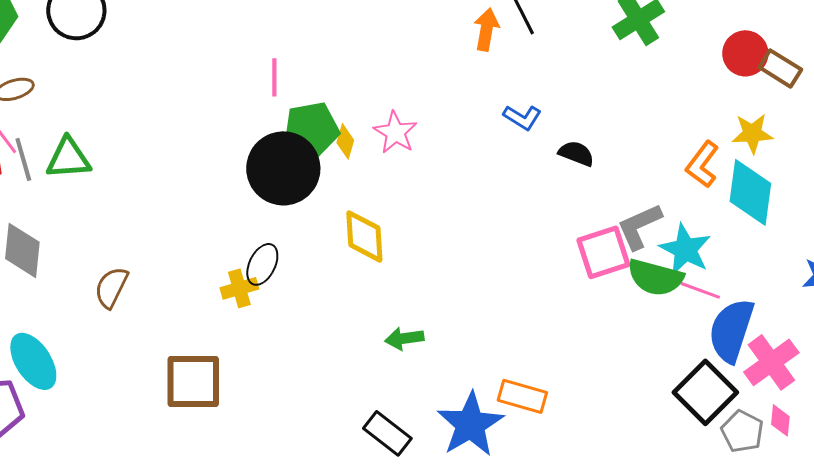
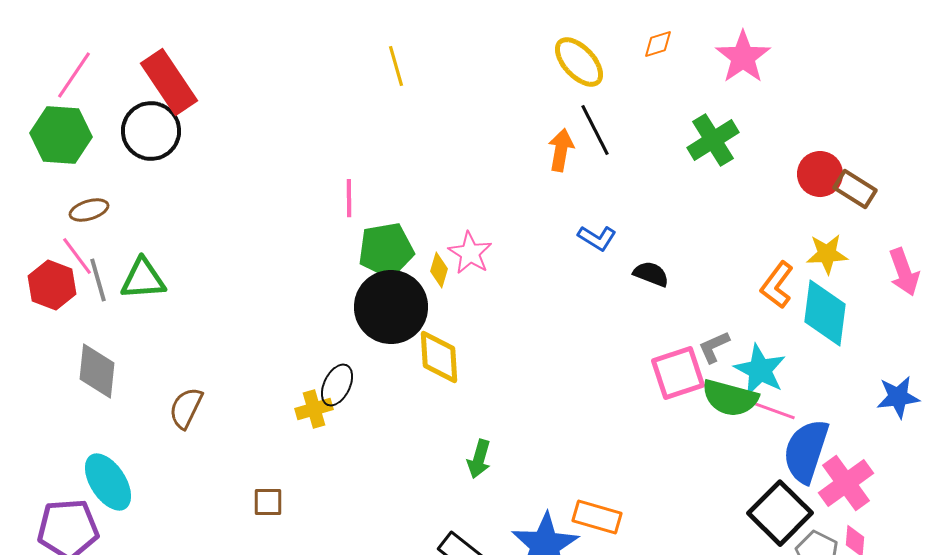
yellow diamond: (345, 141) -> (439, 270), moved
black circle: (283, 168) -> (391, 307), moved
gray L-shape: (639, 226) -> (714, 347), size x0.7
green arrow: (404, 338) -> (479, 459), turned -66
brown square: (193, 381) -> (268, 502), size x0.5

